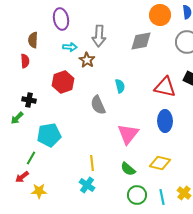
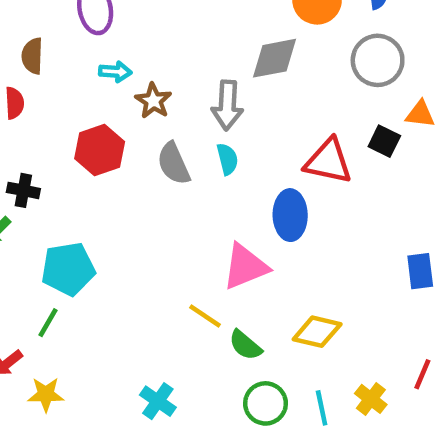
gray arrow: (99, 36) -> (227, 105), moved
gray semicircle: (98, 105) -> (174, 164), moved
blue ellipse: (165, 121) -> (290, 215), moved
pink triangle: (128, 134) -> (245, 267), turned 30
green line: (31, 158) -> (48, 323), moved
yellow line: (92, 163) -> (205, 316), moved, turned -49
cyan cross: (87, 185) -> (158, 401), moved

